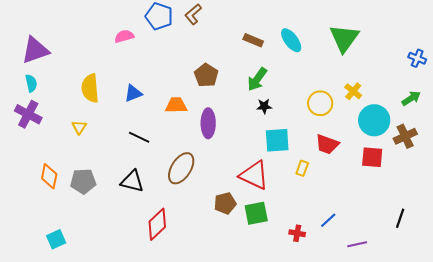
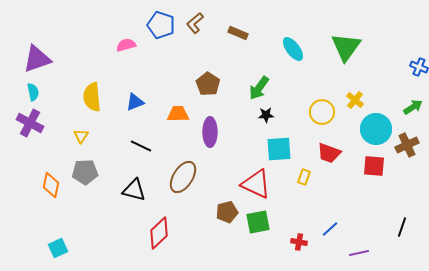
brown rectangle: (253, 40) -> (238, 33), moved
gray pentagon: (83, 181) -> (85, 172), moved

